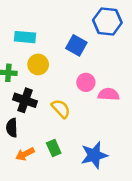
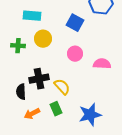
pink circle: (86, 82) -> (75, 54), moved
black cross: (25, 100) -> (39, 79), moved, turned -30
yellow semicircle: (61, 109) -> (62, 87), moved

